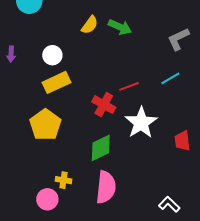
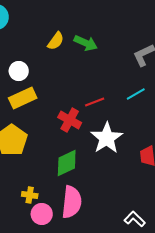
pink circle: (47, 199) -> (42, 214), moved

